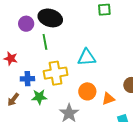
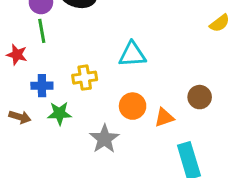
green line: (45, 42) -> (42, 31), moved
yellow cross: (56, 73) -> (85, 78), size x0.7
brown arrow: (13, 100) -> (20, 117), turned -112

